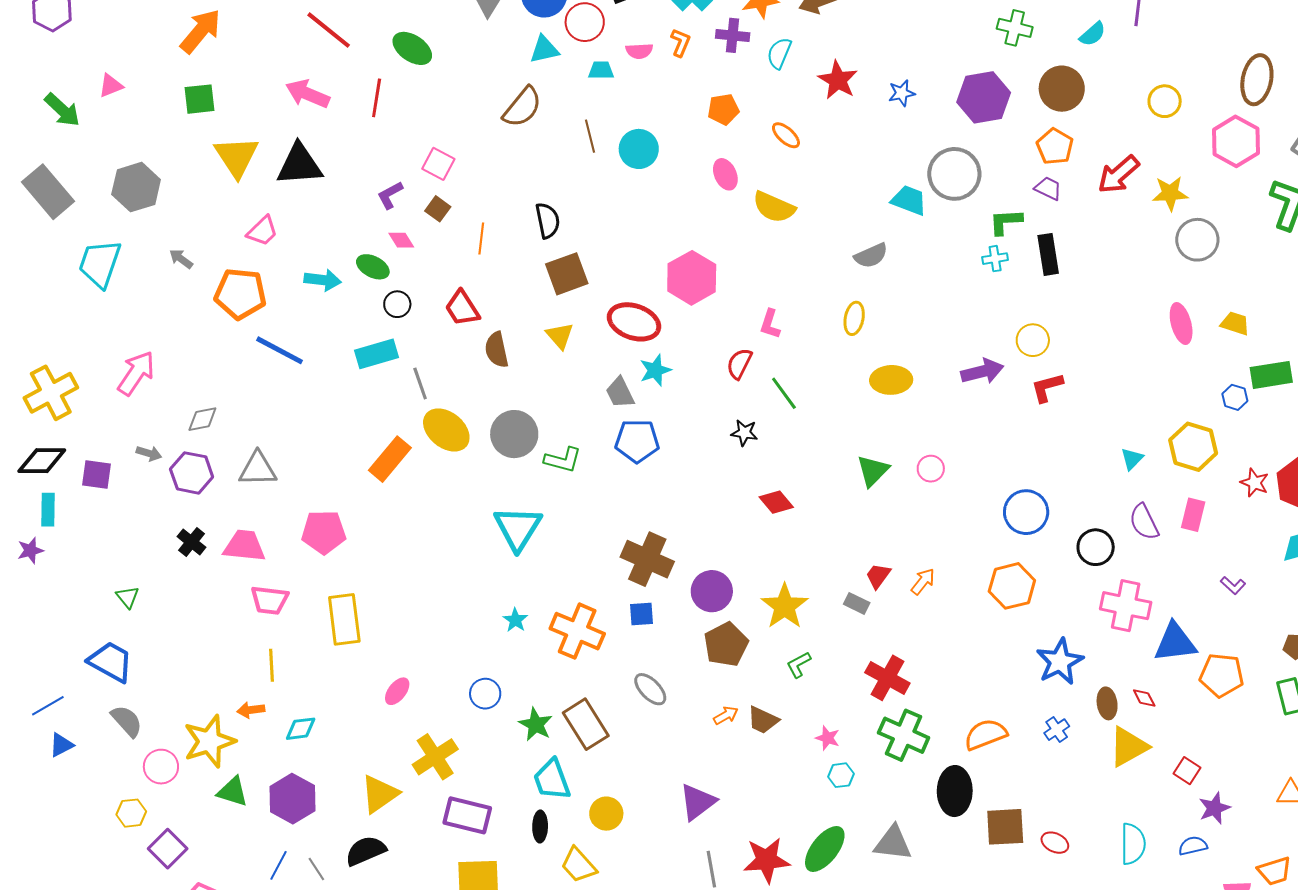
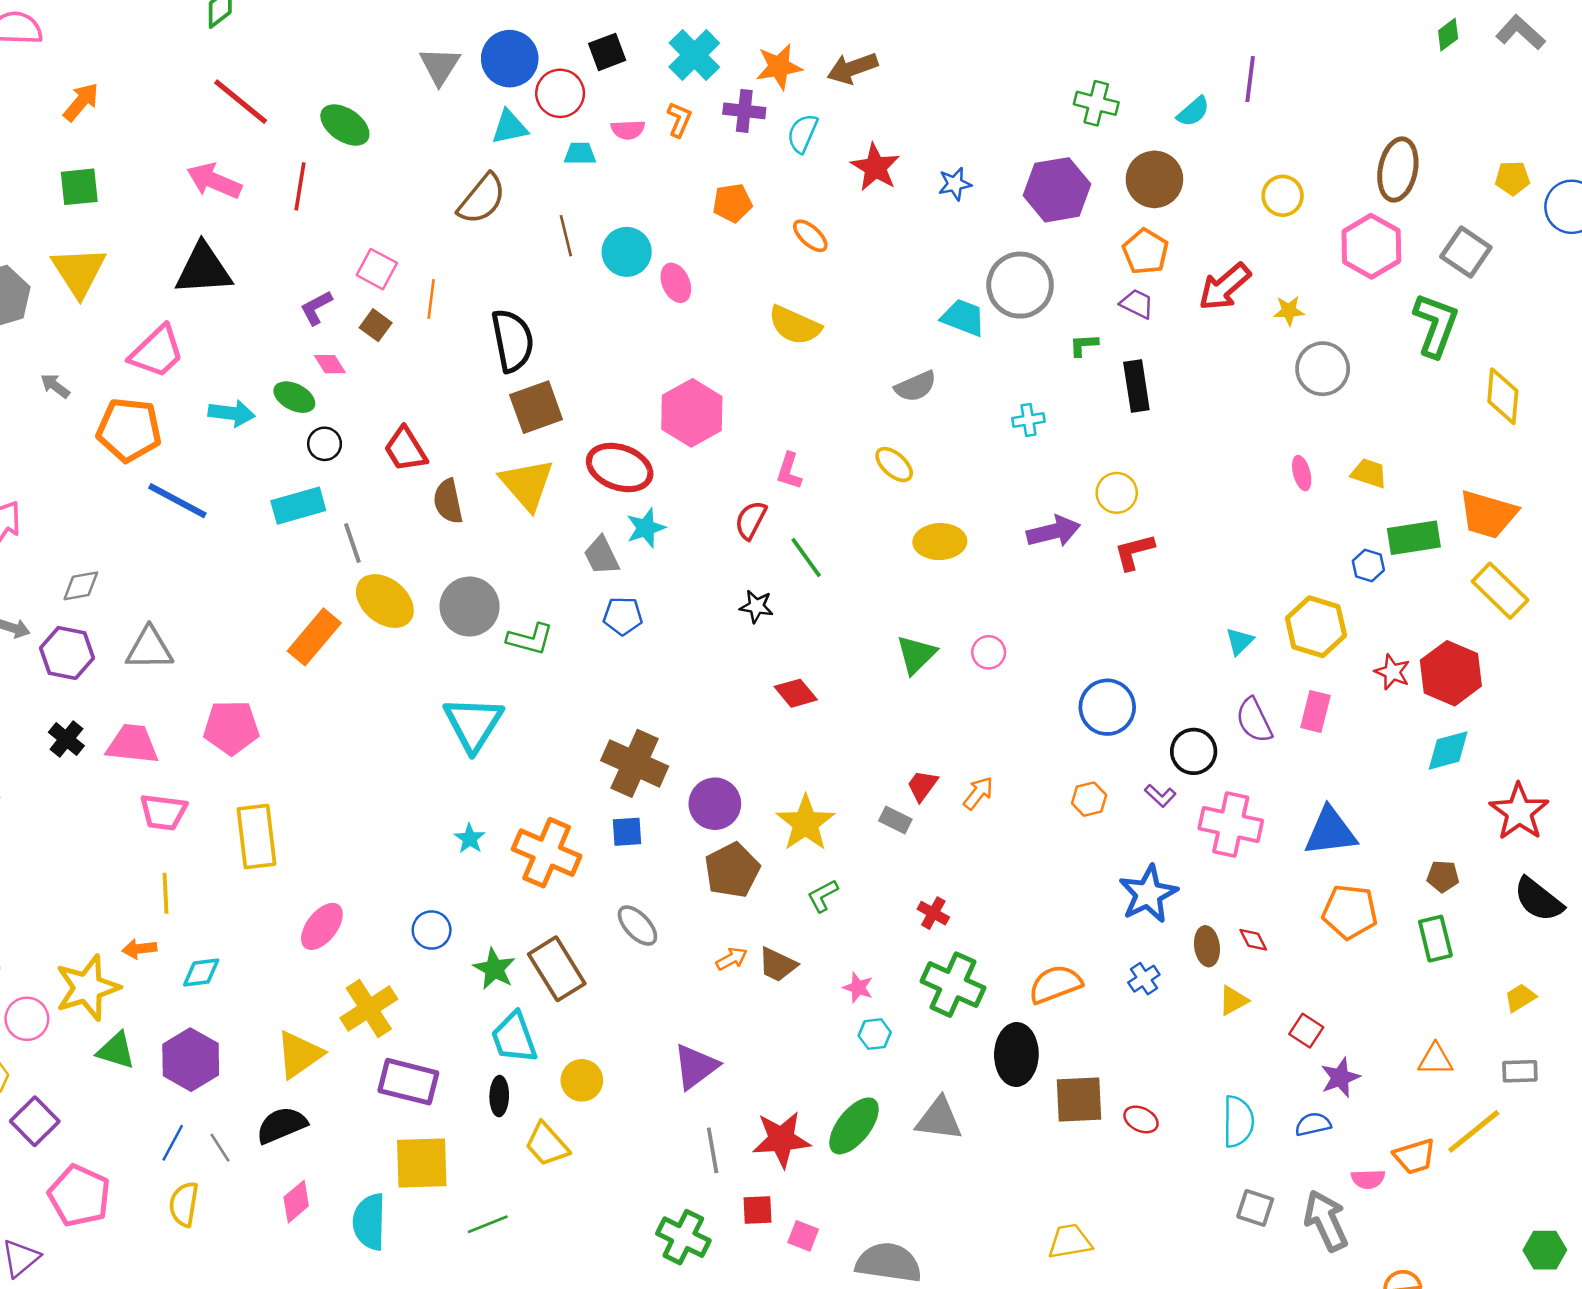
orange arrow: (201, 31) -> (81, 102), size x0.7
yellow triangle: (237, 157) -> (79, 272), moved
pink ellipse: (725, 174) -> (676, 283), moved
yellow star: (1170, 193) -> (1289, 311), size x0.7
black semicircle: (548, 221) -> (513, 341), size x1.4
green L-shape: (1006, 222) -> (1084, 345), size x0.7
pink trapezoid: (262, 231) -> (157, 352), size x1.4
orange line: (481, 239) -> (431, 299), moved
cyan cross: (995, 259) -> (1028, 420), moved
yellow ellipse: (854, 318) -> (894, 465), turned -60
pink ellipse: (1181, 324) -> (1302, 473), size x0.7
yellow triangle: (560, 336) -> (527, 484), size x1.6
blue pentagon: (637, 441) -> (623, 616), size x0.7
purple L-shape: (1233, 585) -> (1160, 796), moved
orange hexagon: (1012, 586) -> (1089, 799), size x0.6
blue triangle: (1175, 642) -> (1330, 832), moved
red cross: (887, 678) -> (933, 913), size x0.6
pink ellipse: (397, 691) -> (322, 926), size x1.4
yellow triangle: (1128, 747) -> (1233, 1000), size x0.6

